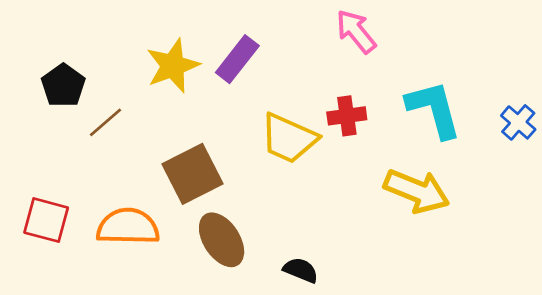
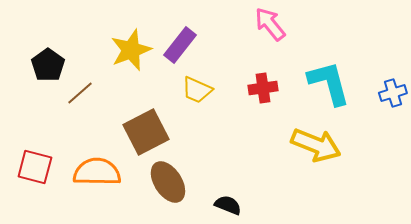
blue cross: (518, 122) -> (393, 93), turned 32
yellow trapezoid: (289, 138) -> (197, 90), moved, size x0.7

